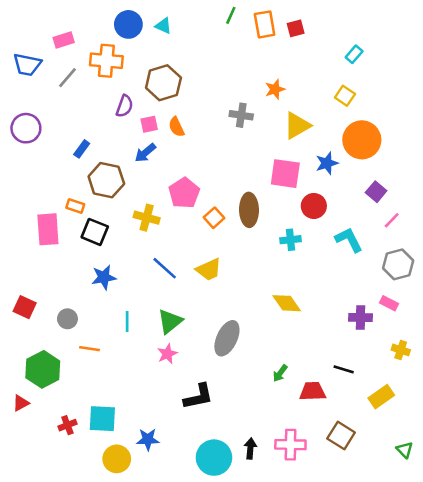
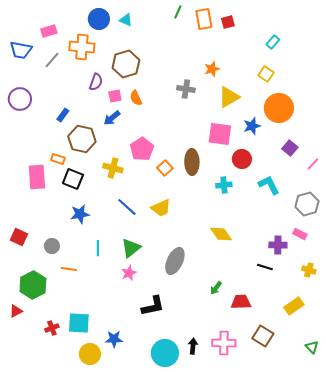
pink line: (392, 220) -> (313, 164), moved
black line: (344, 369) -> (265, 267), moved

